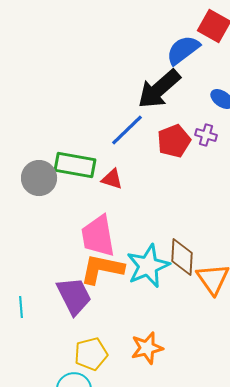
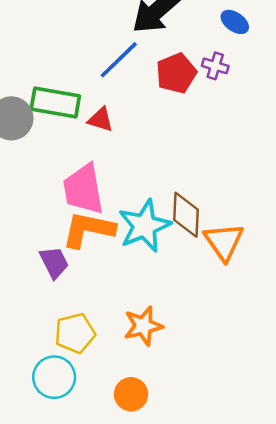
purple trapezoid: (74, 296) -> (54, 262), size x0.7

